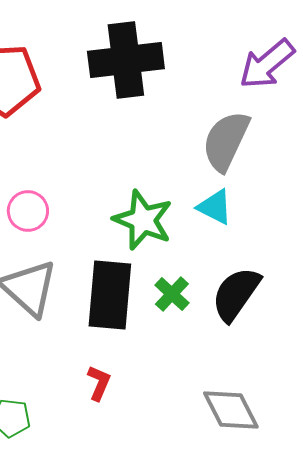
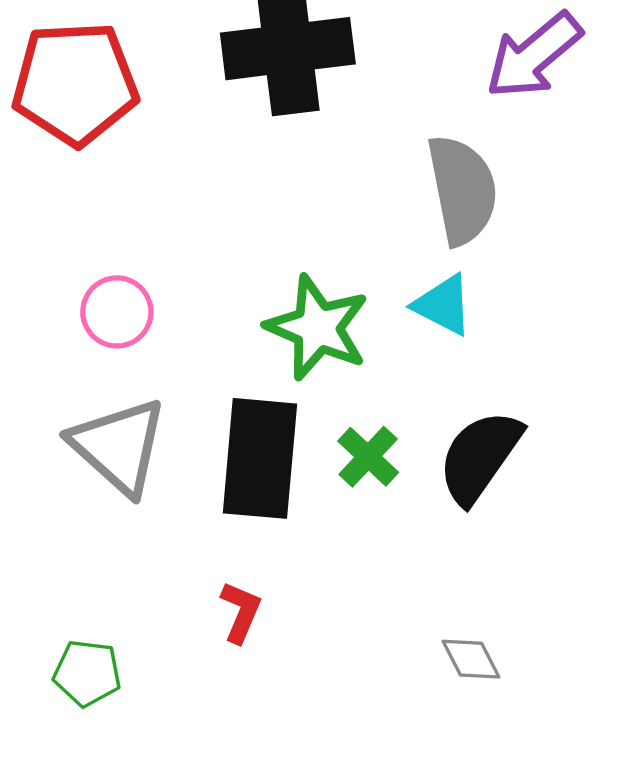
gray semicircle: (226, 141) -> (462, 190), turned 144
gray diamond: (231, 410) -> (471, 659), size x0.6

